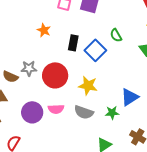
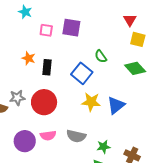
black rectangle: (73, 43) -> (47, 67), moved
yellow star: (88, 86) -> (91, 102), moved
blue triangle: (130, 97) -> (116, 105), moved
green star: (112, 113) -> (104, 147), moved

